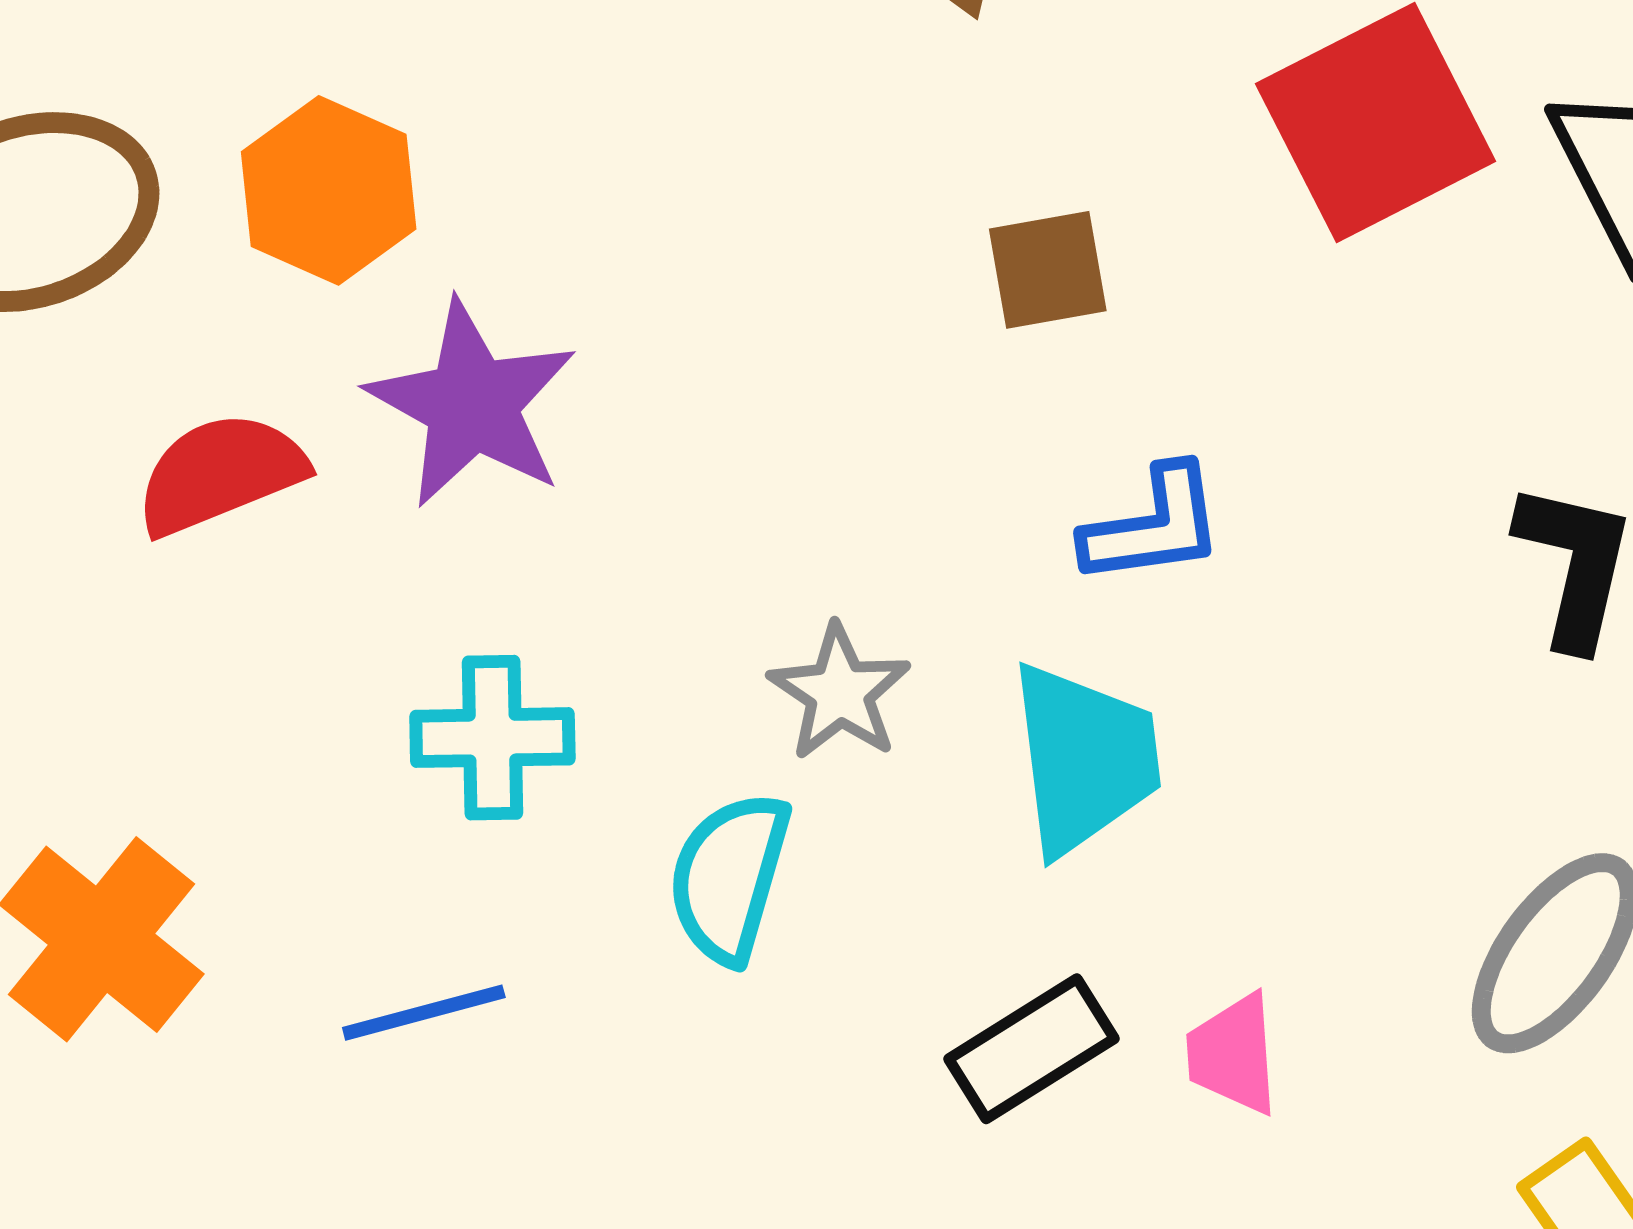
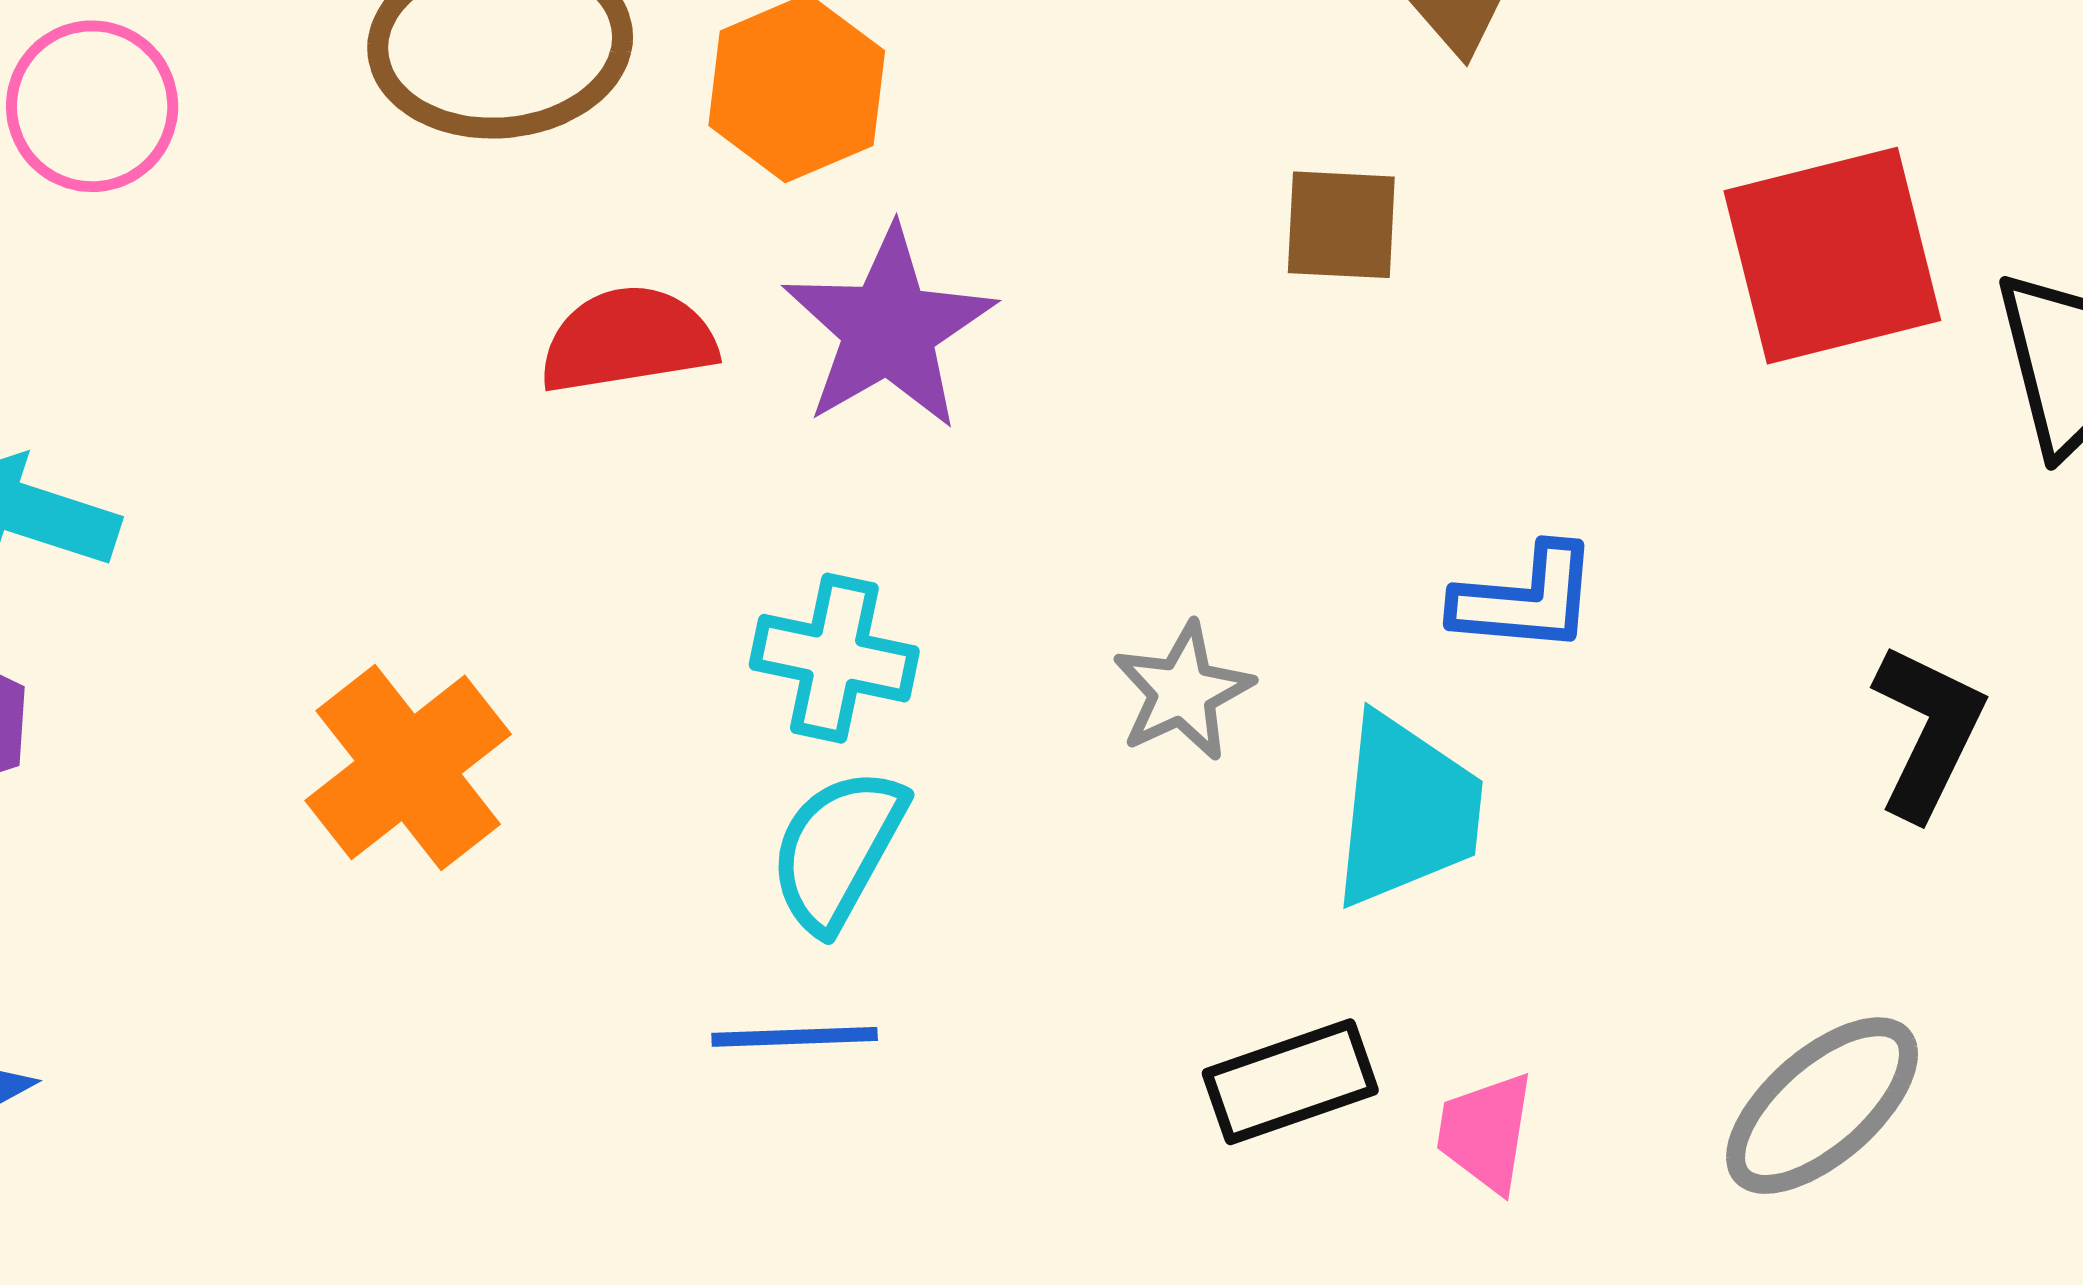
brown square: (1048, 270) -> (1341, 225), moved
cyan semicircle: (729, 877) -> (837, 849), moved
blue line: (424, 1013) -> (795, 1037), moved

